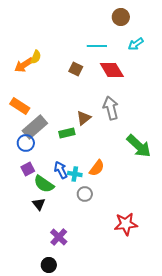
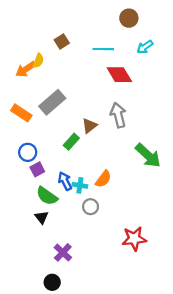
brown square: (76, 69) -> (62, 42), moved, turned 32
gray rectangle: (35, 127) -> (52, 102), moved
green rectangle: (67, 133) -> (71, 142), turned -35
purple square: (28, 169) -> (37, 169), moved

